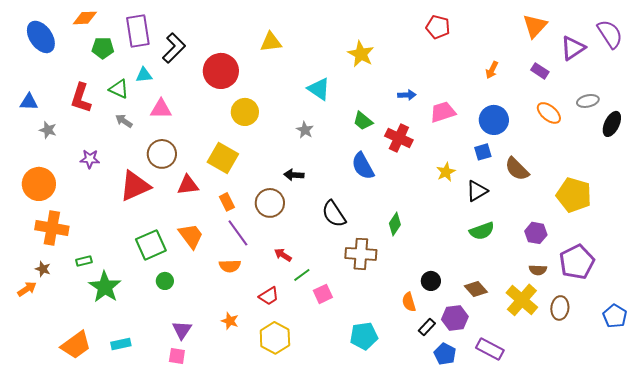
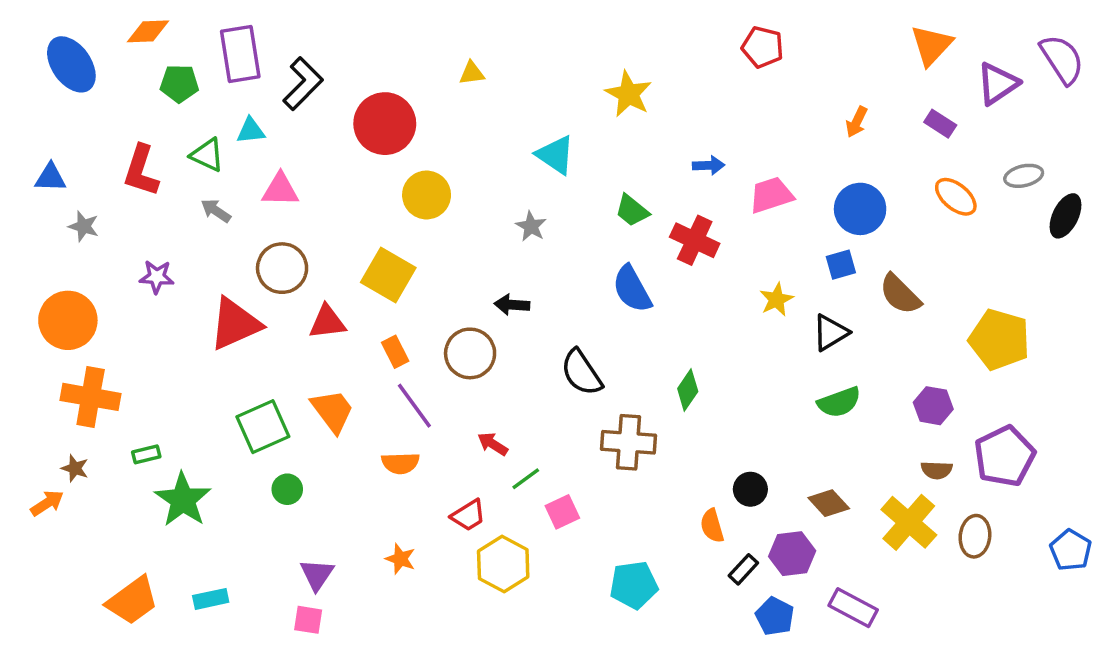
yellow triangle: (271, 42) -> (472, 73), size x0.7
yellow hexagon: (275, 338) -> (503, 564), moved

